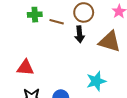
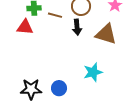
red triangle: (25, 68) -> (25, 27), moved

